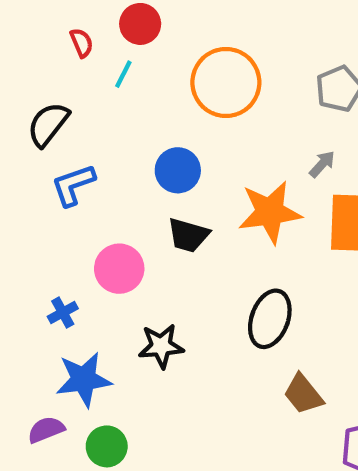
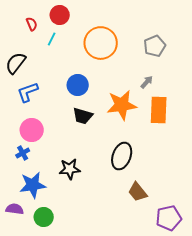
pink circle: (119, 269) -> (32, 130), moved
purple semicircle: (46, 430) -> (15, 209), turned 30

